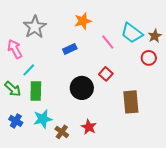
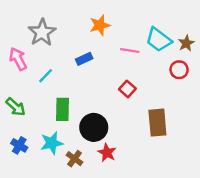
pink line: (108, 42) -> (130, 50), turned -42
cyan line: (29, 70) -> (46, 76), moved
black circle: (82, 88) -> (94, 127), moved
green rectangle: (36, 91) -> (62, 109), moved

